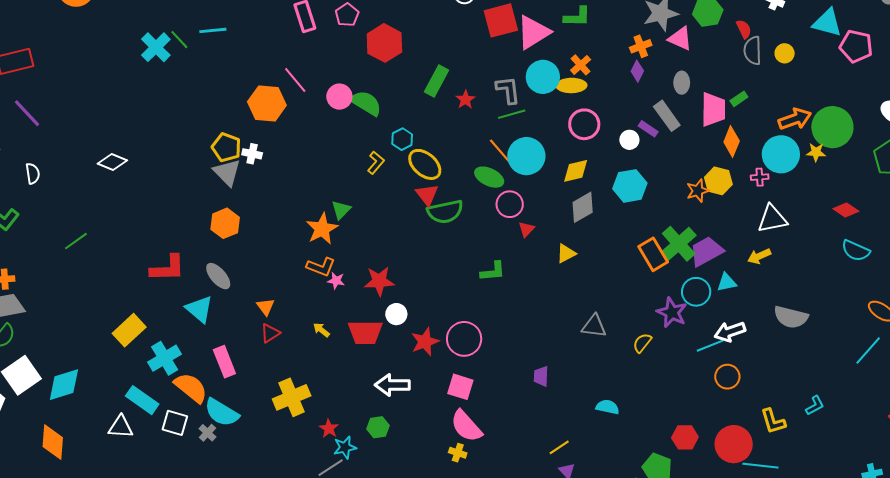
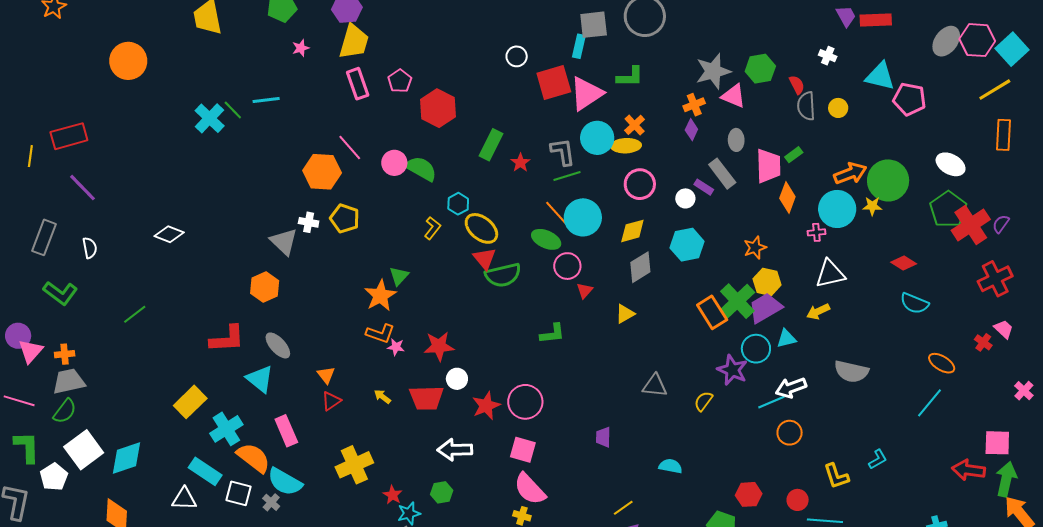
yellow pentagon: (226, 147) -> (345, 218), moved
yellow hexagon: (718, 181) -> (767, 282), moved
orange hexagon: (225, 223) -> (265, 287), moved
red circle: (734, 444) -> (798, 500), size x0.6

